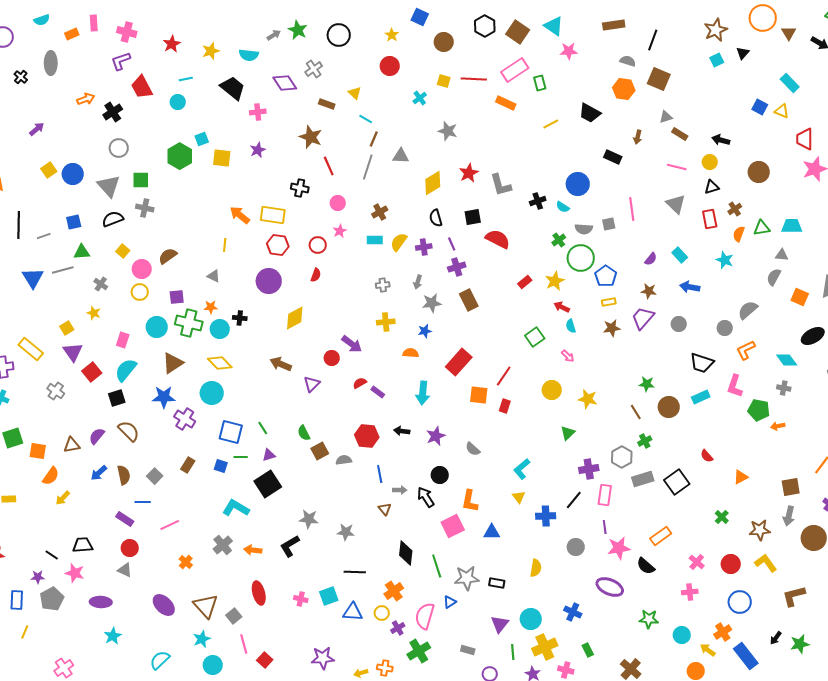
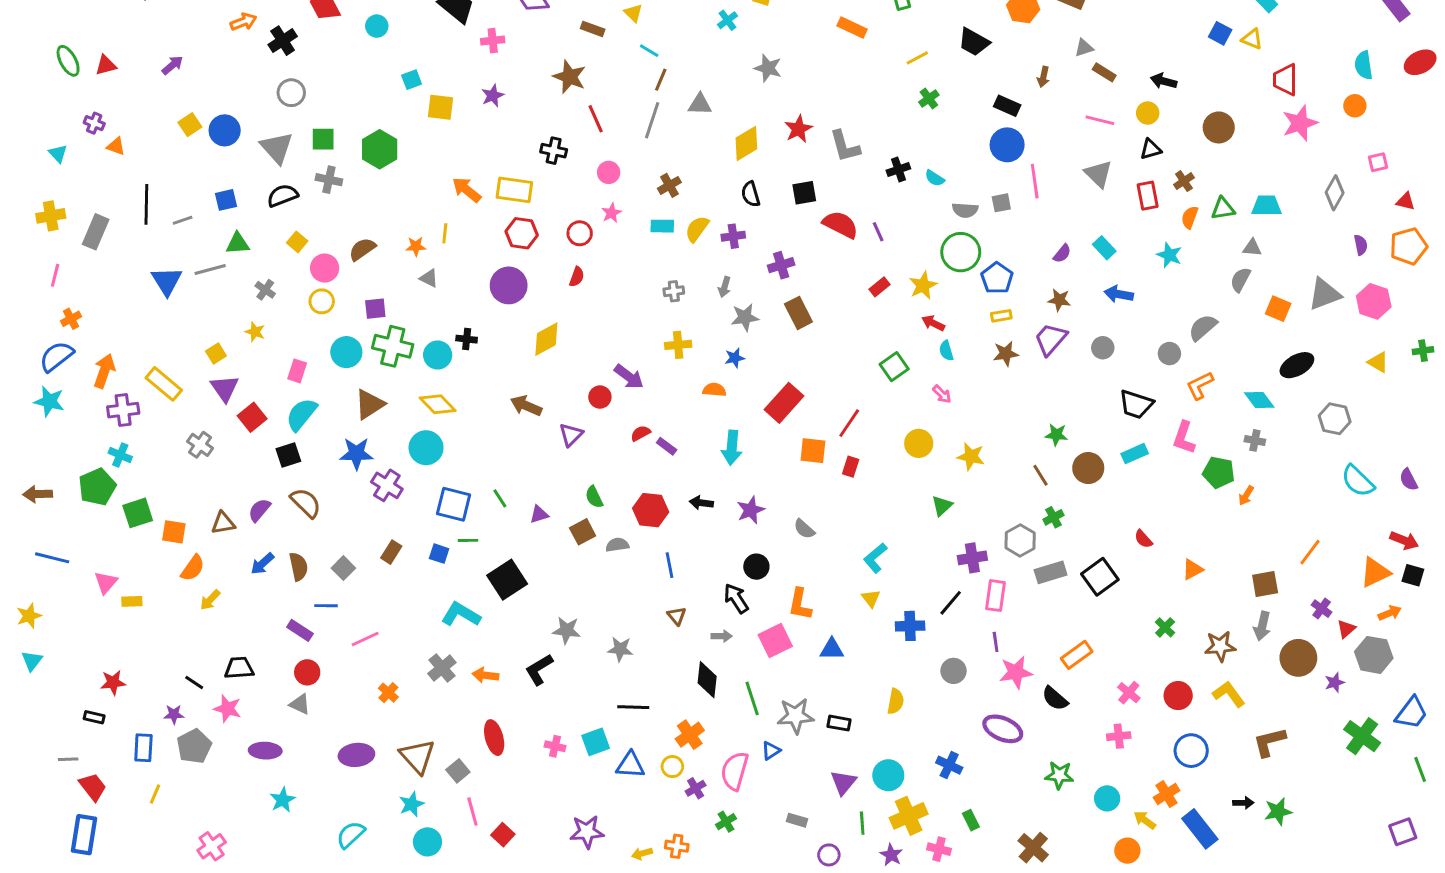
green hexagon: (180, 156) -> (380, 149), moved
blue circle: (578, 184) -> (1007, 145), moved
green cross: (559, 240) -> (929, 98), moved
purple line: (452, 244) -> (878, 232), moved
orange star: (211, 307) -> (416, 246), moved
orange arrow: (778, 426) -> (1246, 496), turned -48
green semicircle: (304, 433) -> (594, 497), moved
purple triangle: (269, 455) -> (539, 514), moved
gray arrow: (400, 490) -> (722, 636), moved
purple ellipse: (164, 605) -> (356, 755), turned -50
black arrow: (776, 638) -> (1243, 803), turned -128
green cross: (419, 651) -> (726, 822), size x0.6

